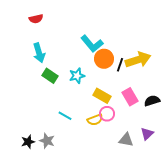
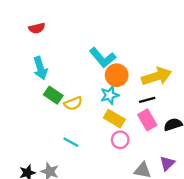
black line: (120, 65) -> (147, 100), moved, turned 56
cyan star: (77, 76) -> (110, 95), moved
yellow semicircle: (95, 120) -> (73, 103), moved

